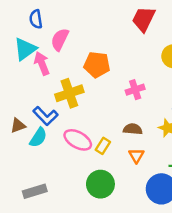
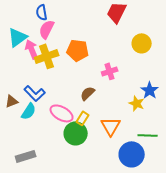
blue semicircle: (36, 19) -> (42, 12), moved
yellow cross: (69, 93) -> (47, 56), moved
brown semicircle: (133, 129) -> (88, 93), moved, turned -49
orange triangle: (136, 155) -> (111, 126), size x1.5
green circle: (100, 184) -> (76, 133), moved

